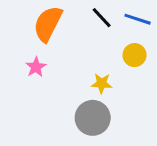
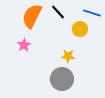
black line: (102, 18) -> (58, 12), moved
yellow circle: (135, 55) -> (80, 29), moved

